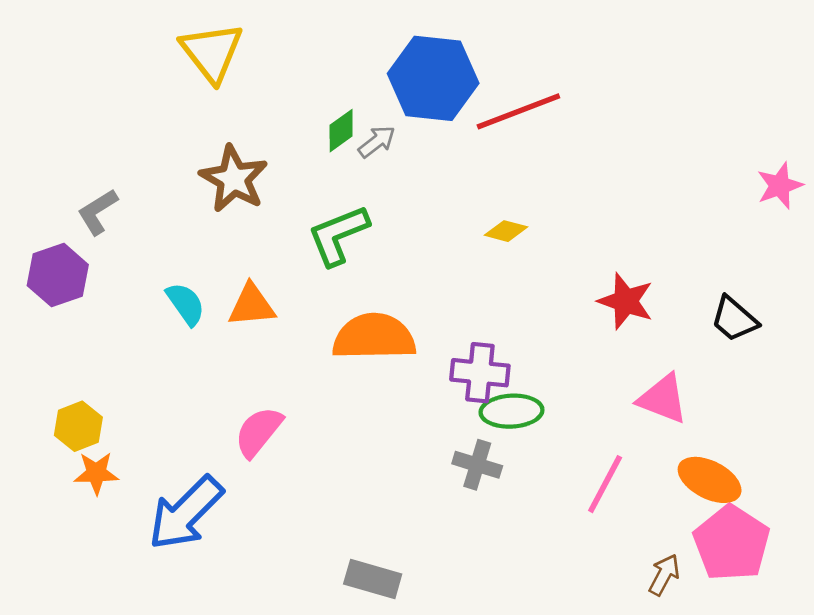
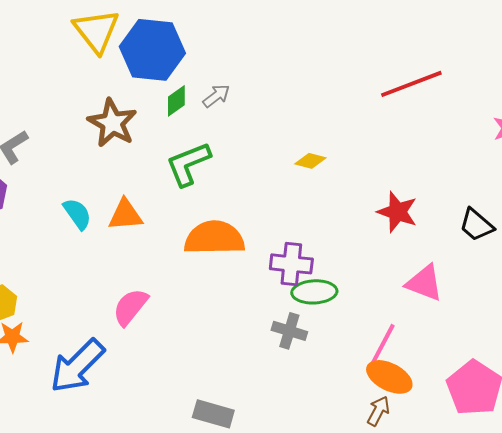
blue hexagon: (433, 78) -> (152, 50), moved
red line: (518, 111) -> (411, 84), moved
green diamond: (341, 131) -> (176, 101), moved
orange ellipse: (710, 480) -> (389, 377), moved
brown arrow: (664, 575) -> (378, 411), moved

